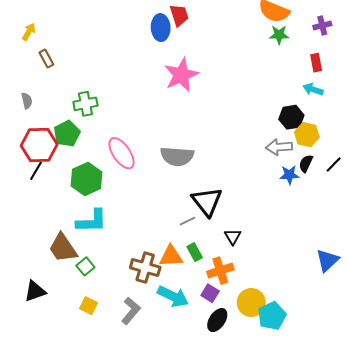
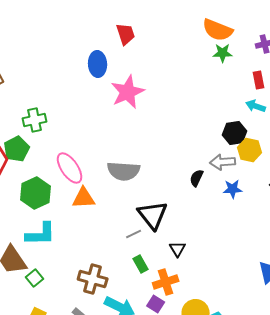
blue ellipse: (161, 28) -> (98, 64), moved
black semicircle: (306, 164) -> (197, 178), moved
orange triangle: (171, 256) -> (84, 198), moved

